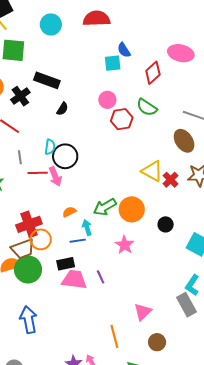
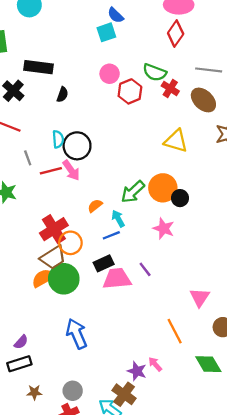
red diamond: (153, 73) -> (176, 33), moved
red cross: (171, 180) -> (170, 88), moved
black circle: (166, 224) -> (180, 198), moved

